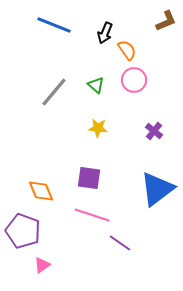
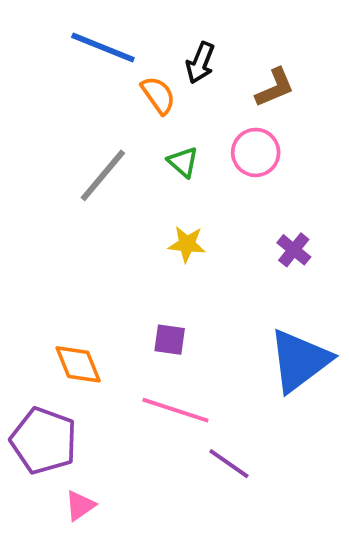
brown L-shape: (166, 21) -> (275, 88), moved
orange semicircle: (127, 50) -> (158, 95), moved
purple square: (89, 178) -> (170, 340), size x0.7

